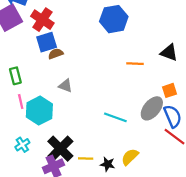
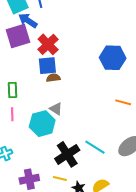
cyan hexagon: (39, 111) -> (42, 124), moved
black cross: (60, 149) -> (67, 154), moved

